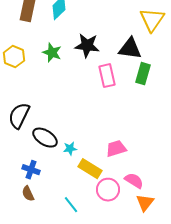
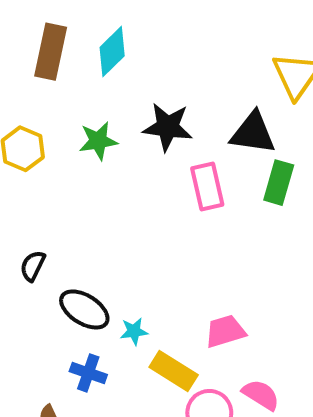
green star: (52, 53) -> (98, 141), turned -30
black semicircle: (19, 116) -> (33, 266), size x0.6
blue cross: (31, 170) -> (88, 373), moved

